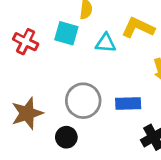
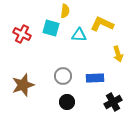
gray circle: (83, 101) -> (63, 76), size x0.7
black circle: (66, 137) -> (67, 102), moved

